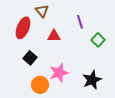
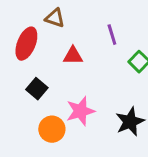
brown triangle: (42, 11) -> (55, 18), turned -32

